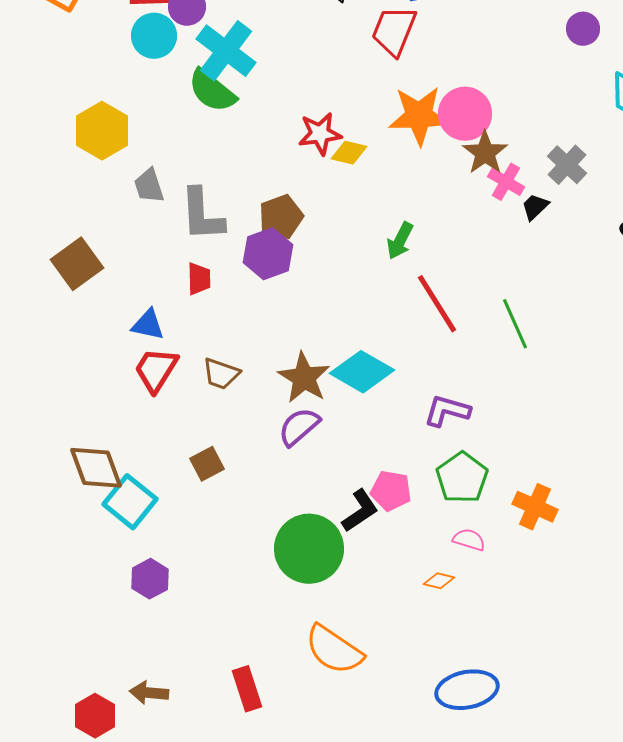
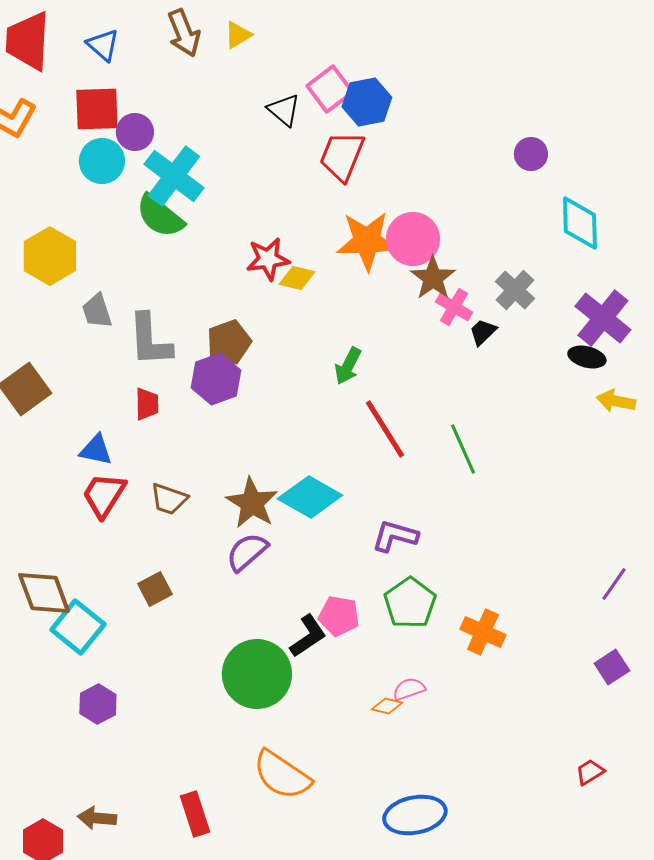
pink semicircle: (469, 540) -> (409, 689), moved, turned -36

